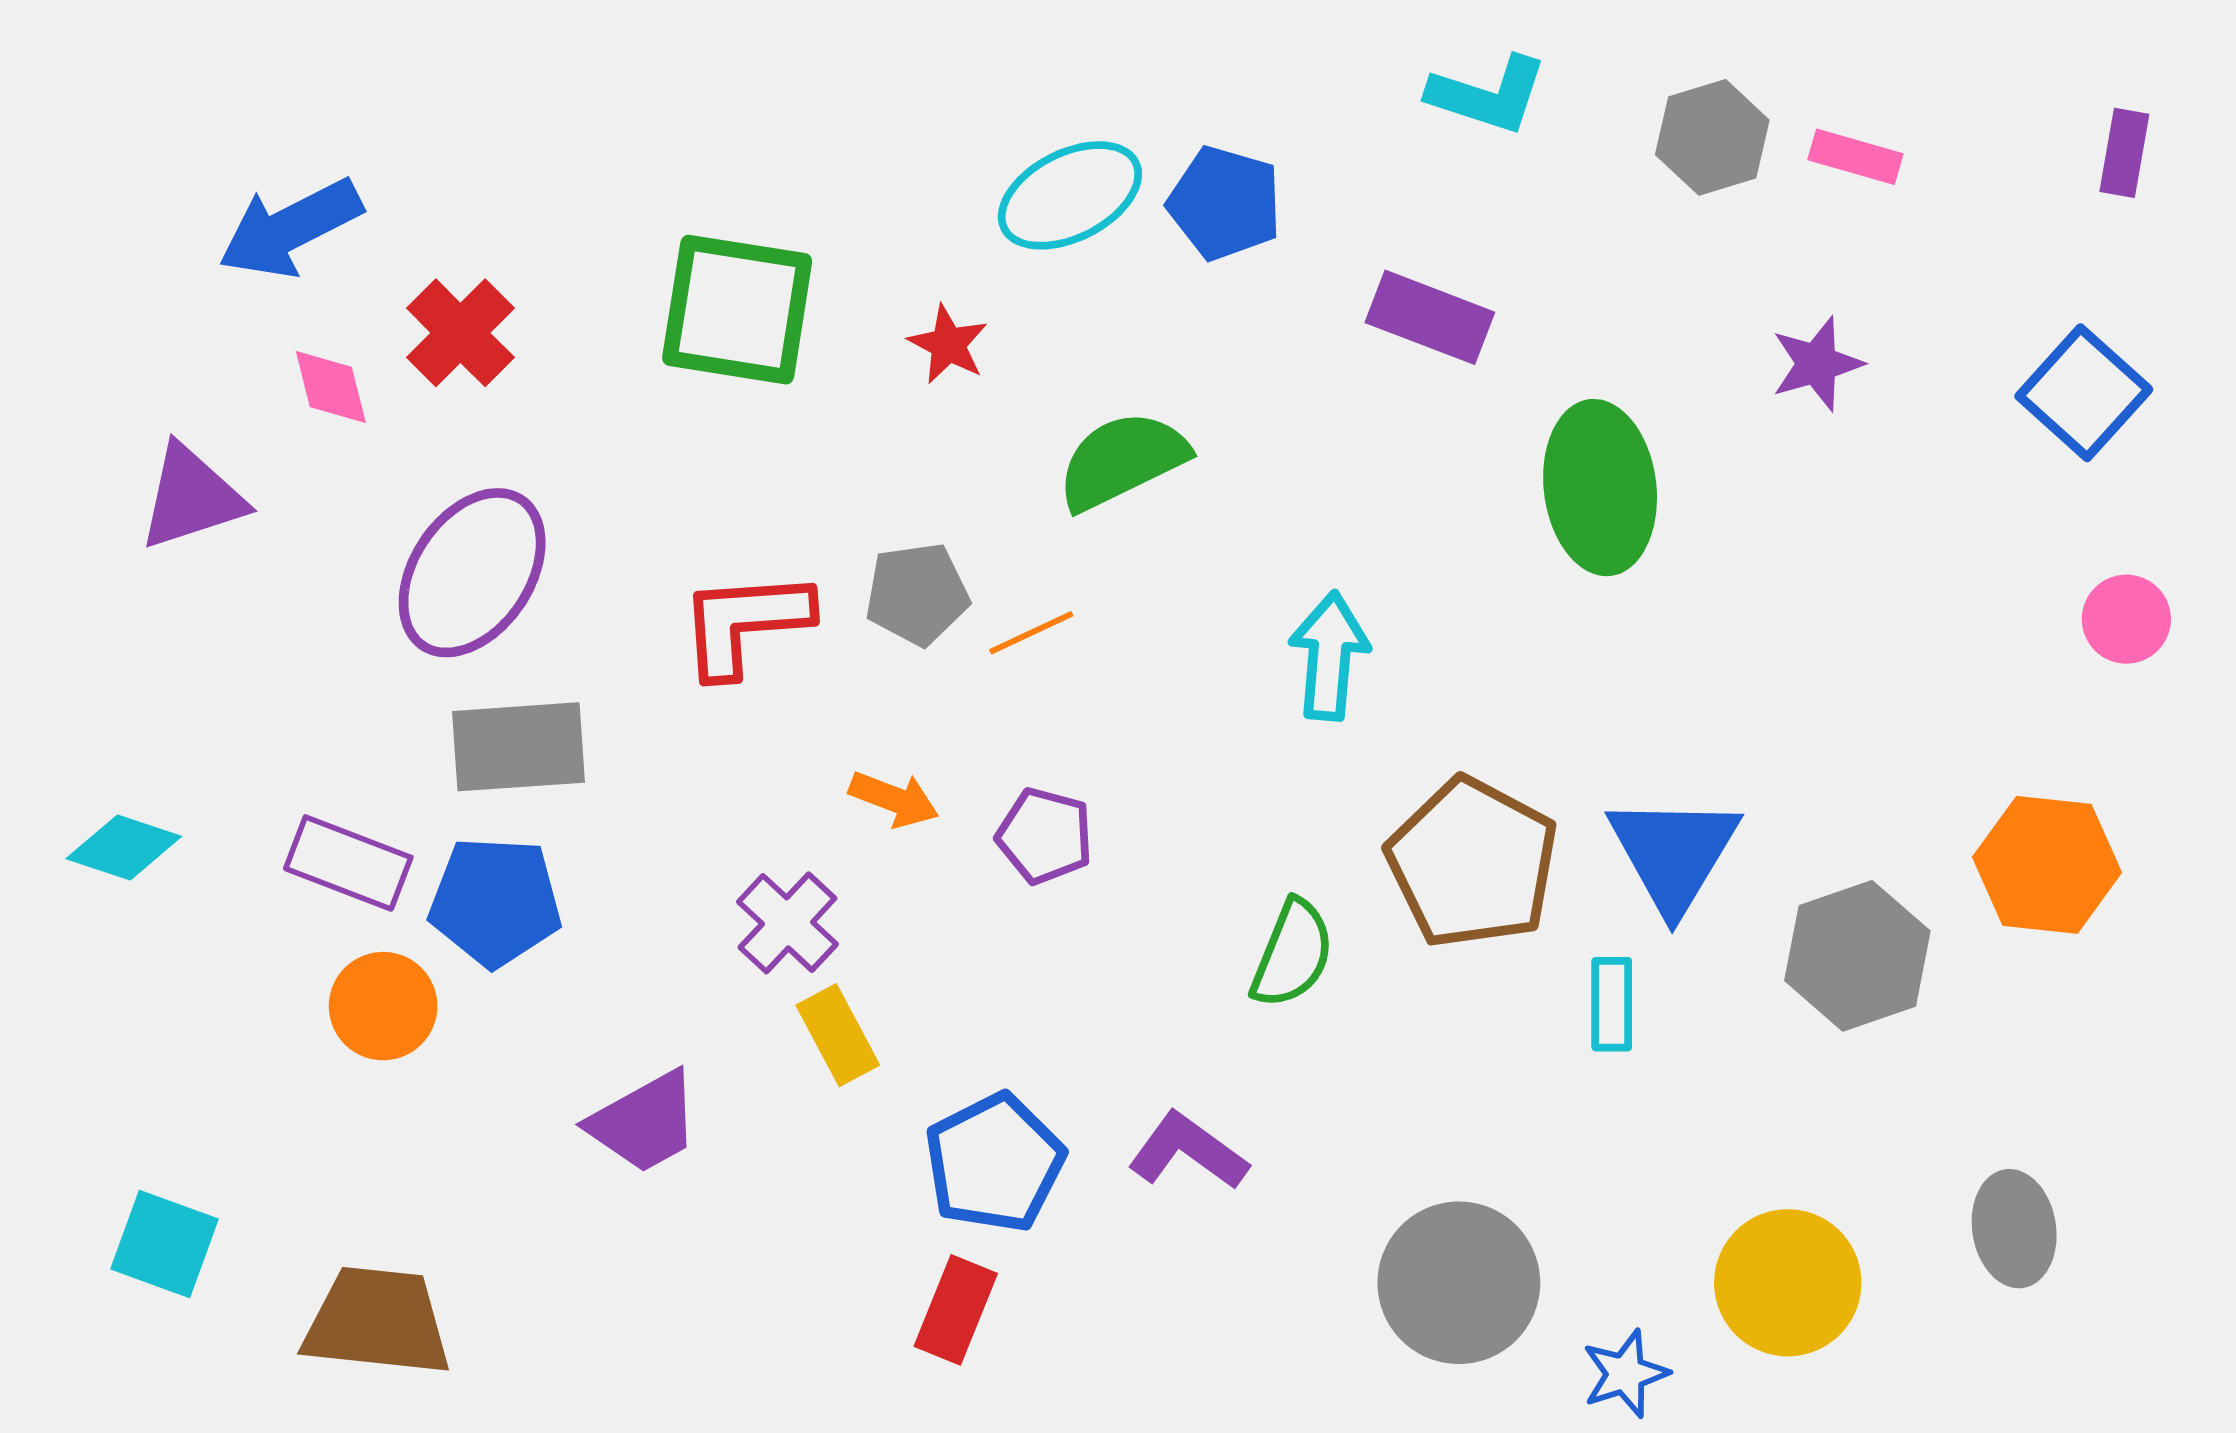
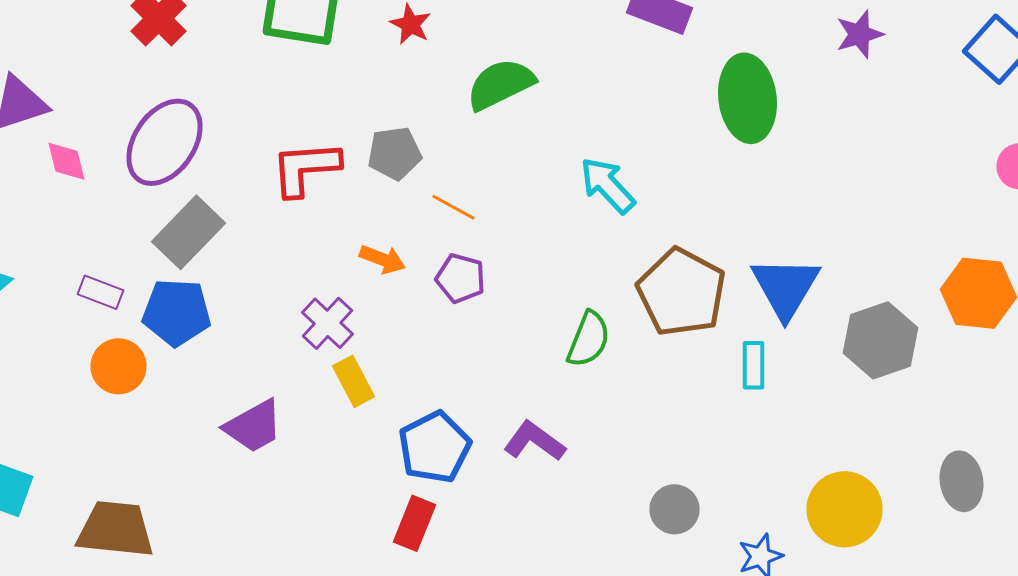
pink diamond: (331, 387) -> (66, 161), moved
orange line: (1031, 633) -> (454, 207), moved, turned 54
cyan arrow: (1329, 656) -> (608, 185), turned -48
gray rectangle: (519, 747) -> (188, 232), turned -42
purple rectangle: (348, 863) -> (100, 292), size x0.7
gray circle: (1459, 1283) -> (674, 509), size x0.6

